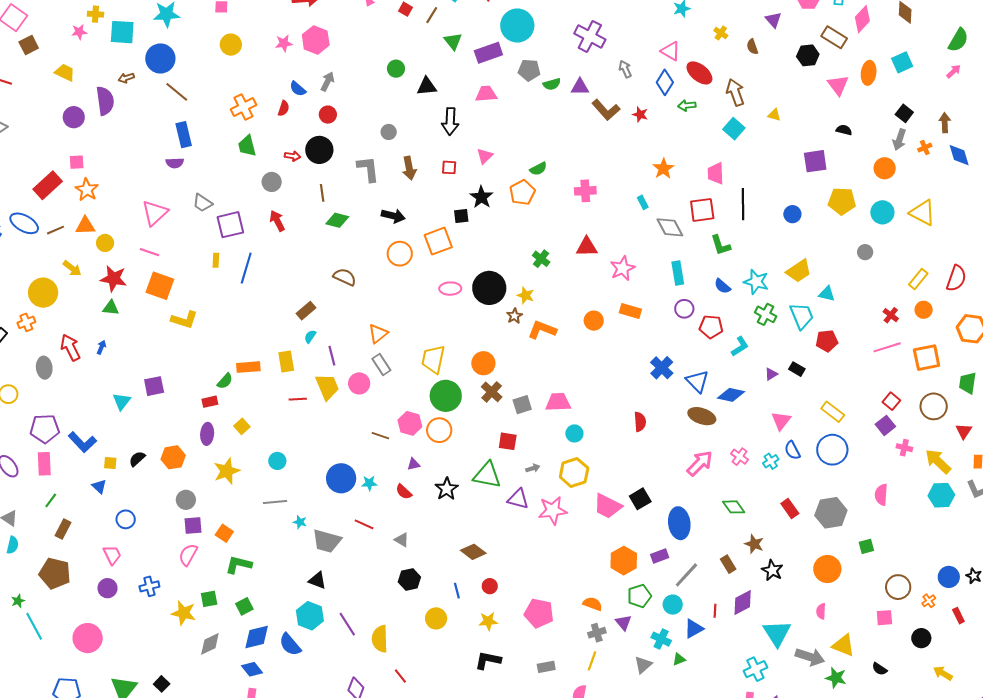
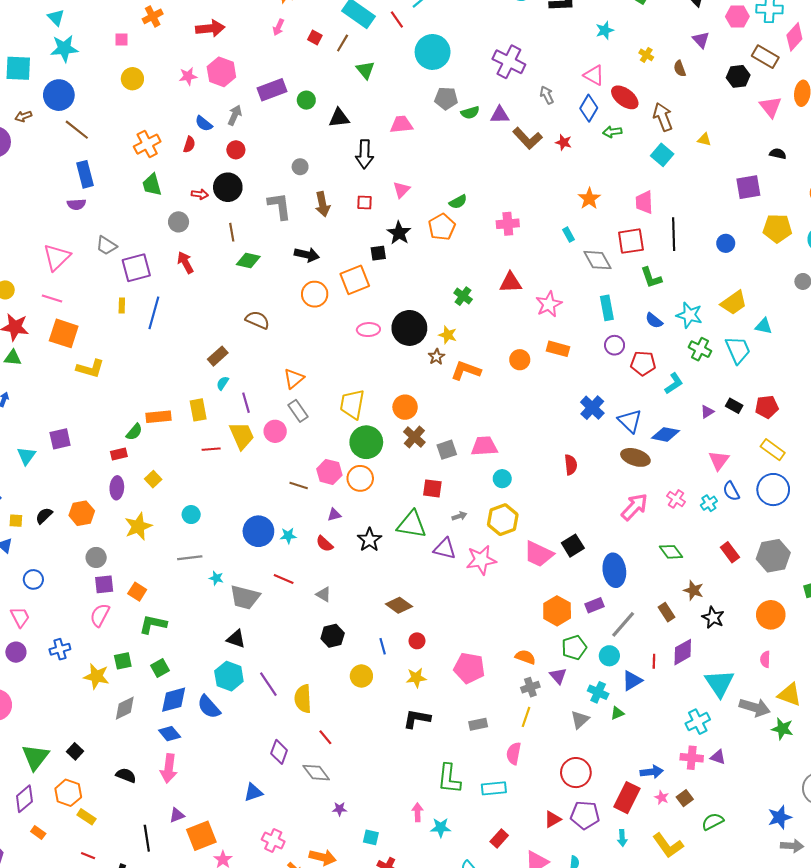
purple rectangle: (488, 53) -> (272, 90), moved
red pentagon: (827, 341) -> (767, 407), moved

